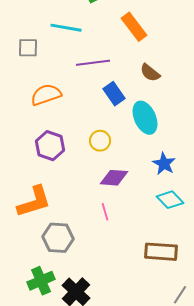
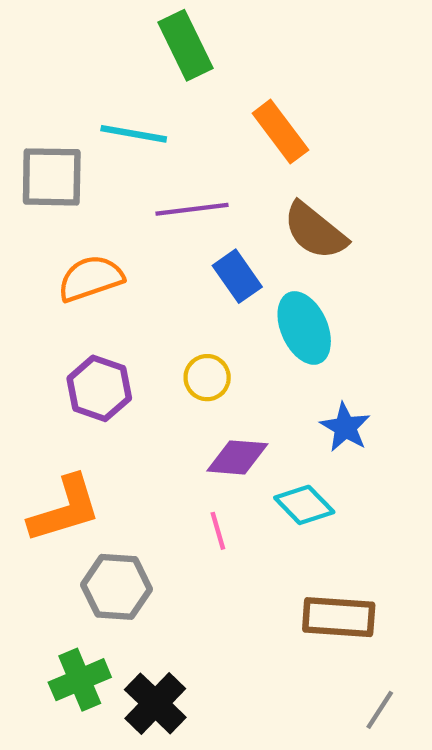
gray square: (28, 48) -> (52, 177), size x1.5
brown semicircle: (150, 73) -> (315, 231), size x1.5
cyan diamond: (170, 200) -> (304, 505), moved

